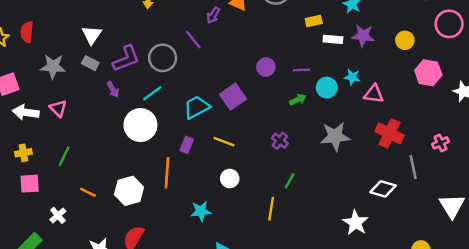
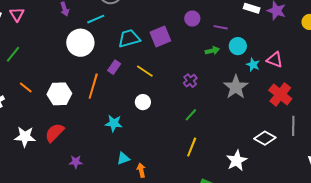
cyan star: (352, 77) -> (253, 65), moved
gray star: (335, 136) -> (236, 87), turned 30
yellow line: (271, 209) -> (192, 147), moved

